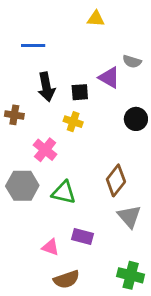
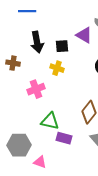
pink cross: (45, 150) -> (36, 89), turned 30
gray hexagon: (22, 186) -> (19, 145), moved
purple rectangle: (82, 237) -> (64, 138), moved

